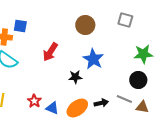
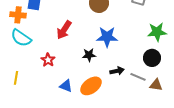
blue star: (93, 59) -> (107, 37), turned -30
red star: (34, 101) -> (48, 60), moved
black arrow: (101, 103) -> (117, 71), moved

